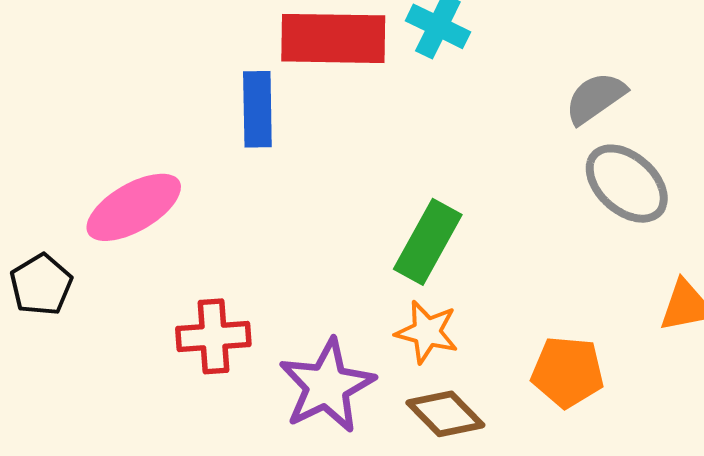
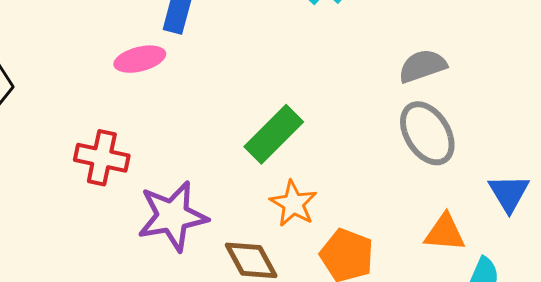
pink ellipse: (134, 207) -> (140, 59), moved, size x0.7
orange star: (427, 332) -> (293, 204), moved

